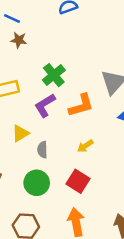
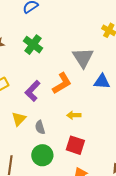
green cross: (54, 75) -> (33, 45), moved
yellow arrow: (85, 146) -> (74, 115), turned 48

